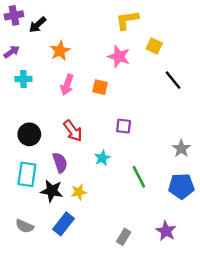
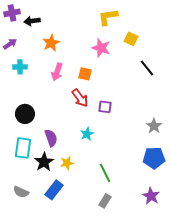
black arrow: (38, 25) -> (32, 21), turned 35
red arrow: (73, 131) -> (80, 98), moved
green line: (139, 177) -> (105, 173), moved
black star: (52, 191) -> (44, 162), turned 30
purple star: (166, 231) -> (151, 196), moved

